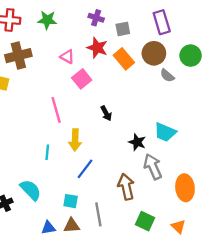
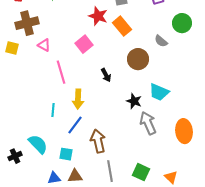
brown circle: (154, 53) -> (138, 59), moved
pink triangle: (67, 57) -> (44, 45), moved
blue line: (85, 169) -> (75, 125), moved
brown arrow: (126, 187) -> (98, 141), moved
orange ellipse: (185, 188) -> (184, 131), moved
cyan square: (71, 201) -> (66, 154), moved
gray line: (98, 214) -> (110, 171), moved

